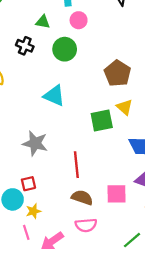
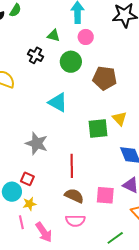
brown pentagon: (118, 73) -> (105, 78), moved, turned -30
red square: (28, 184) -> (27, 179), turned 32
pink arrow: (52, 241) -> (44, 232), turned -95

